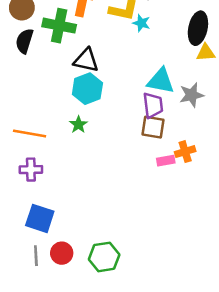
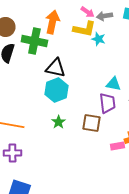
cyan triangle: (161, 81) -> (113, 84), size x0.7
green star: (78, 125) -> (58, 122), moved
brown square: (153, 127) -> (91, 123), moved

